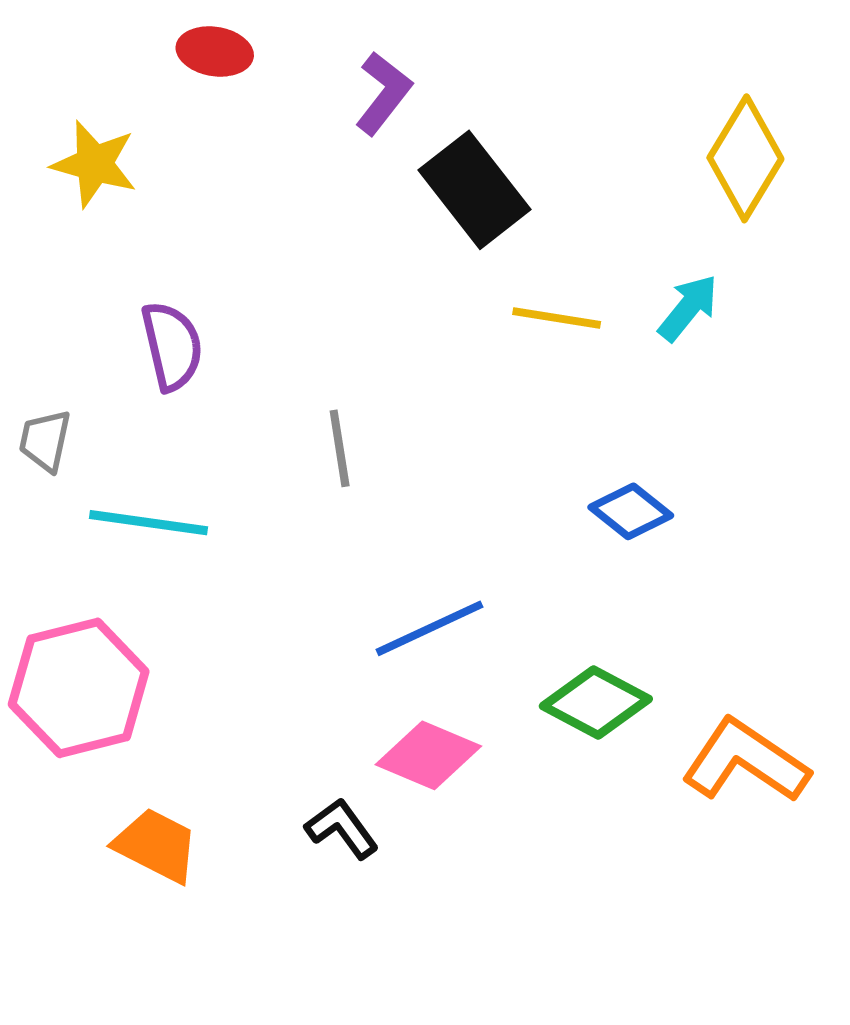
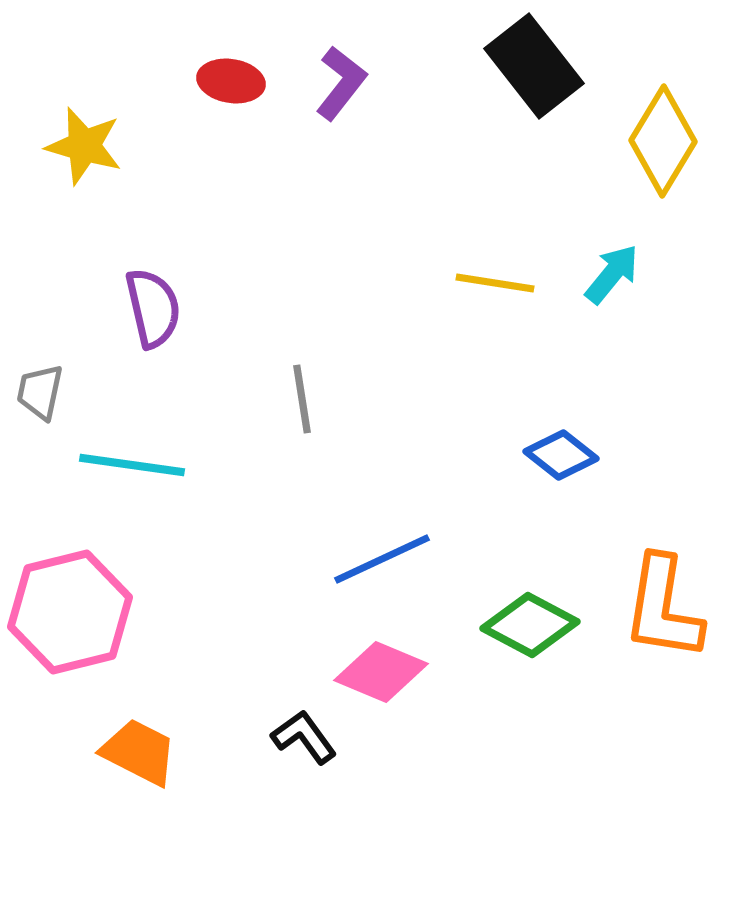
red ellipse: (215, 51) -> (231, 81), moved
black rectangle: (474, 190) -> (534, 66), moved
orange L-shape: (745, 761) -> (663, 608), moved, turned -115

